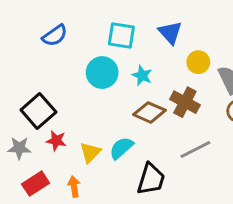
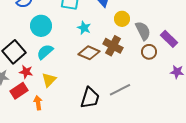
cyan circle: (102, 73) -> (41, 26), moved
cyan semicircle: (121, 148) -> (45, 52), moved
gray line: (195, 149) -> (120, 90), moved
red rectangle: (36, 184) -> (19, 91), moved

